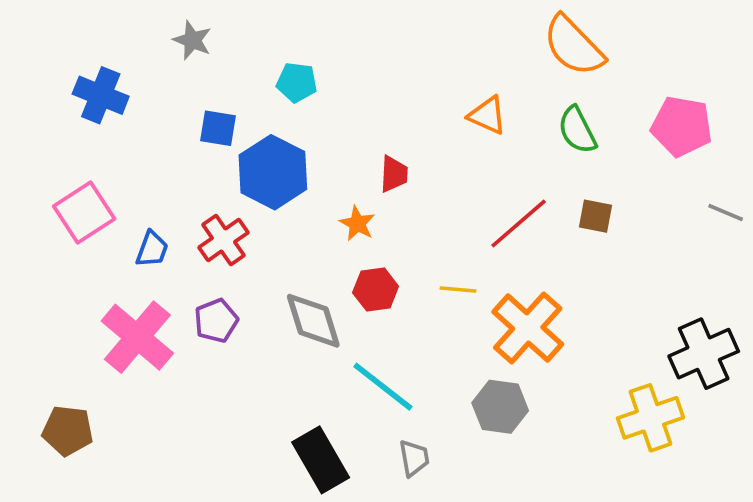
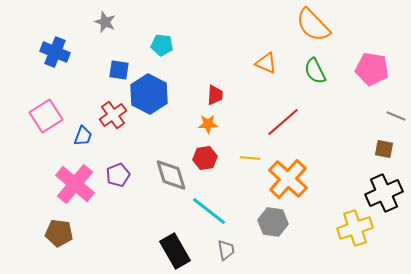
brown square: (596, 216) -> (384, 149), moved
orange star: (357, 224) -> (208, 124), moved, turned -30
red cross: (223, 240) -> (113, 115), moved
brown pentagon: (68, 431) -> (59, 233), moved

